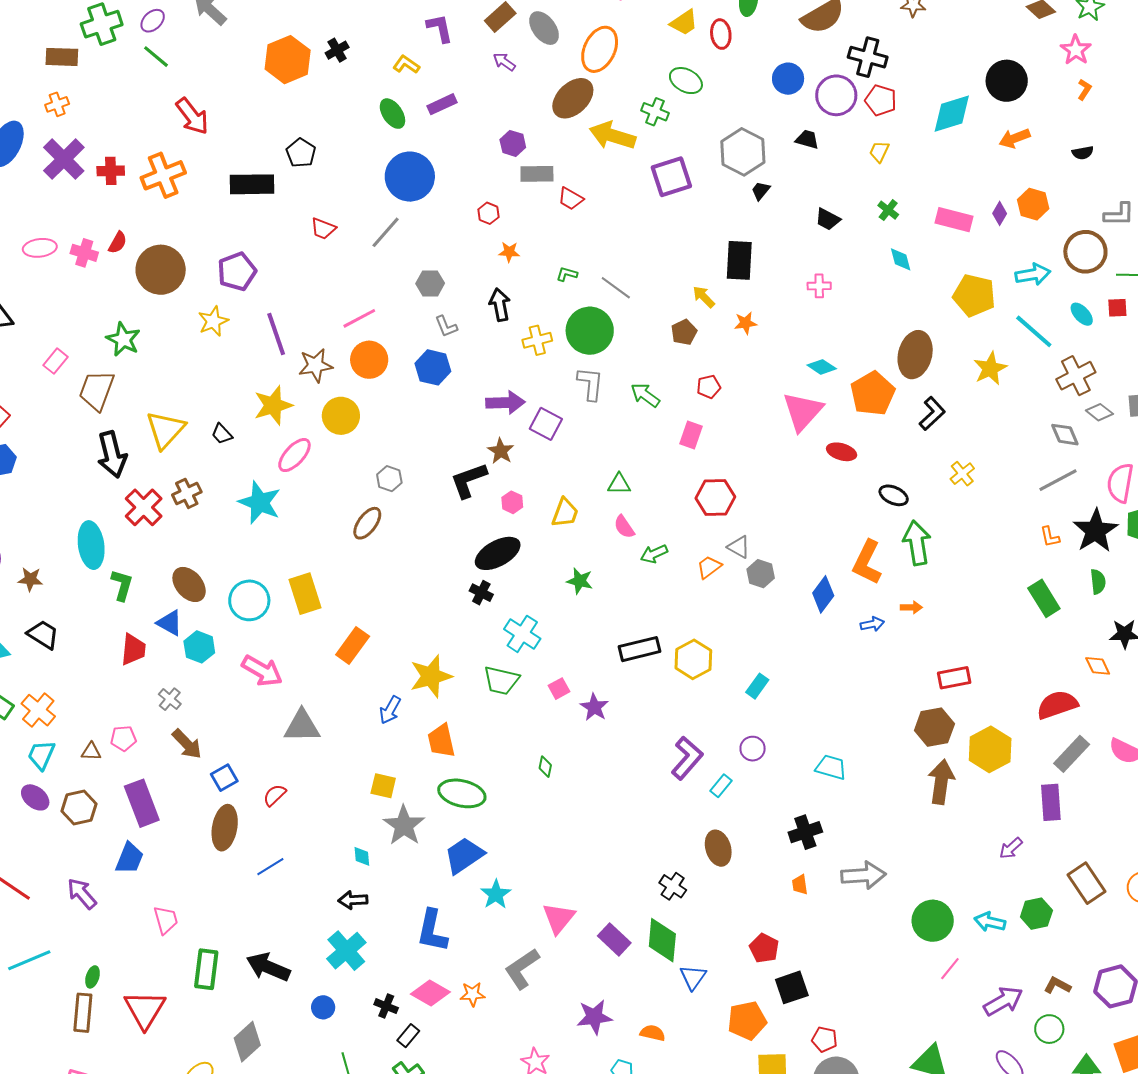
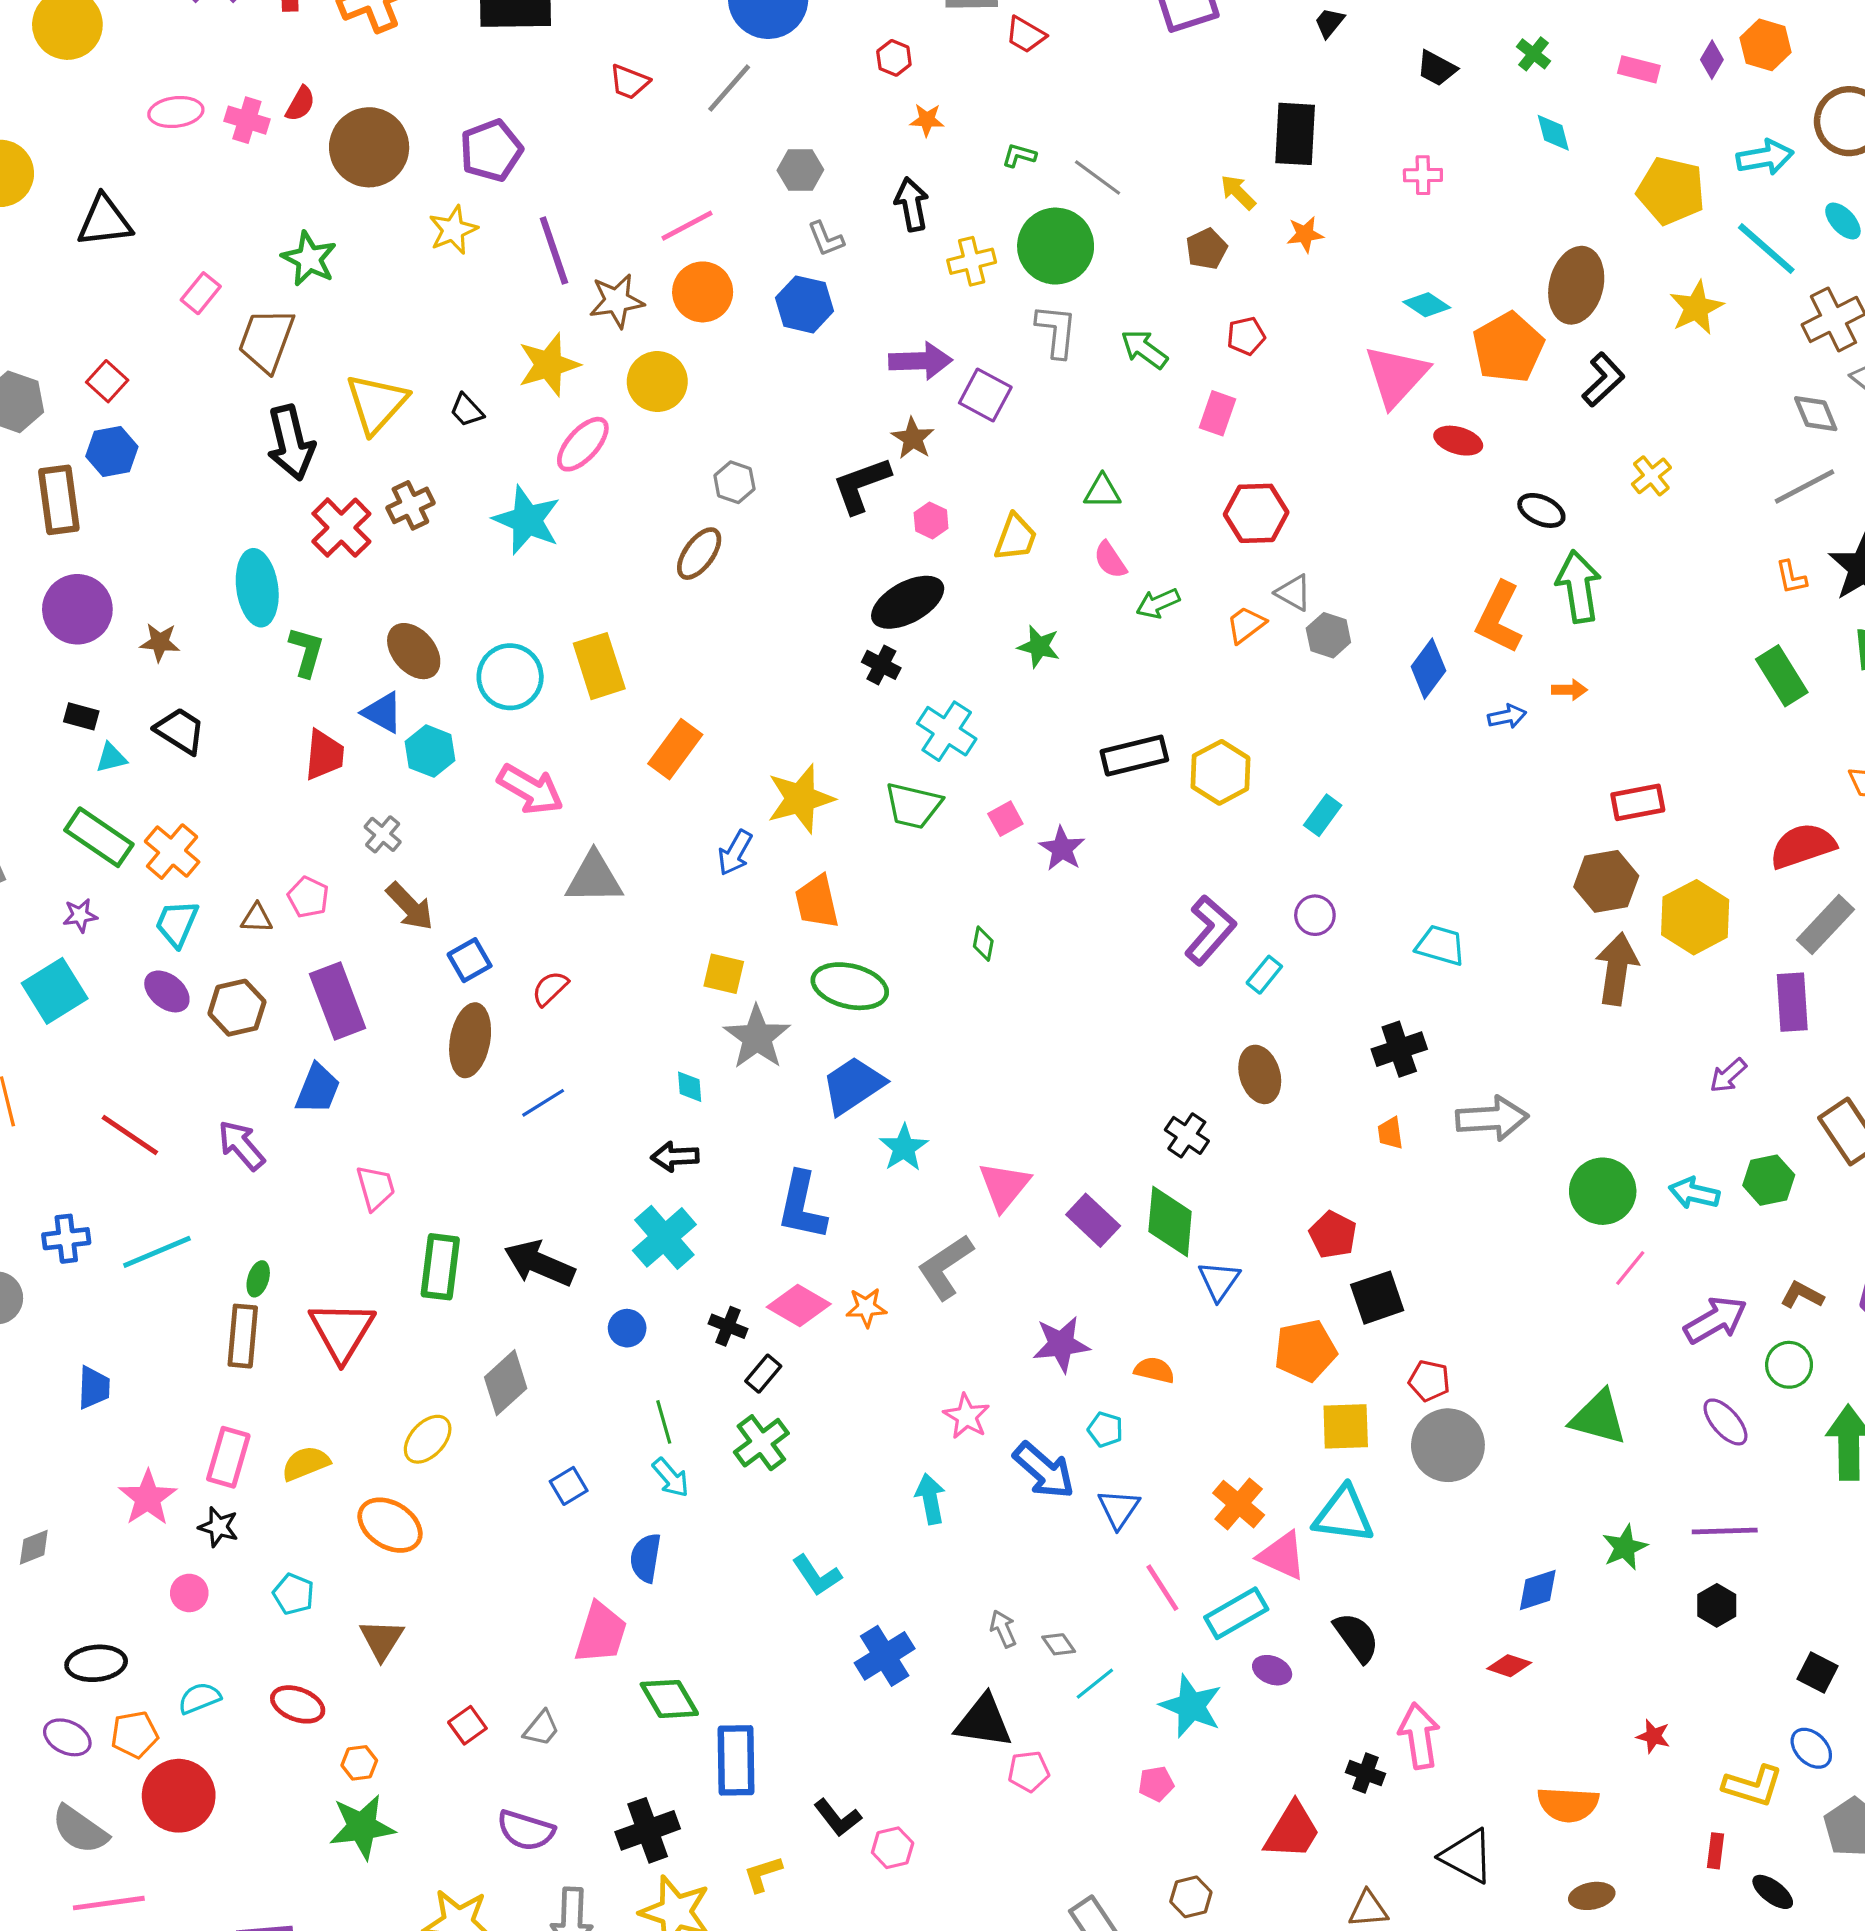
pink rectangle: (954, 220) -> (1639, 69), size x0.7
pink pentagon: (123, 738) -> (308, 897), turned 30

